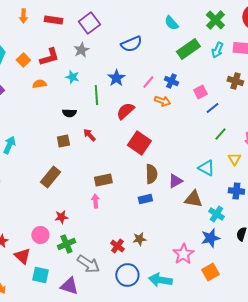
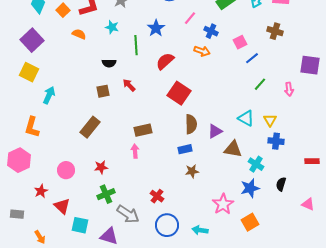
pink line: (148, 82) -> (190, 18), moved
orange semicircle: (39, 84) -> (79, 34), turned 32
yellow triangle: (234, 159) -> (270, 120), moved
pink circle: (40, 235) -> (66, 170), moved
brown star: (139, 239) -> (192, 171), moved
cyan arrow: (160, 280) -> (200, 230), size x0.7

